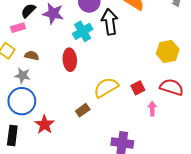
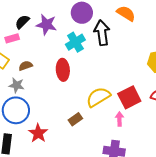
brown semicircle: (32, 56) -> (26, 66), turned -32
red square: (138, 88) -> (129, 97), size x1.6
pink arrow: (152, 109) -> (119, 119), moved

